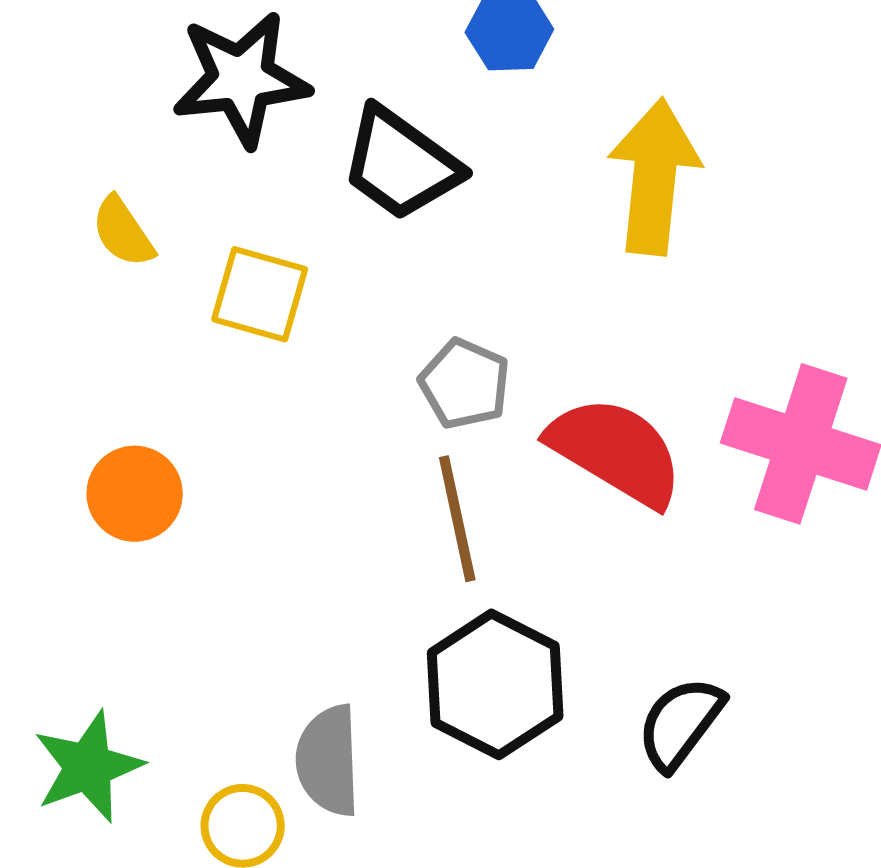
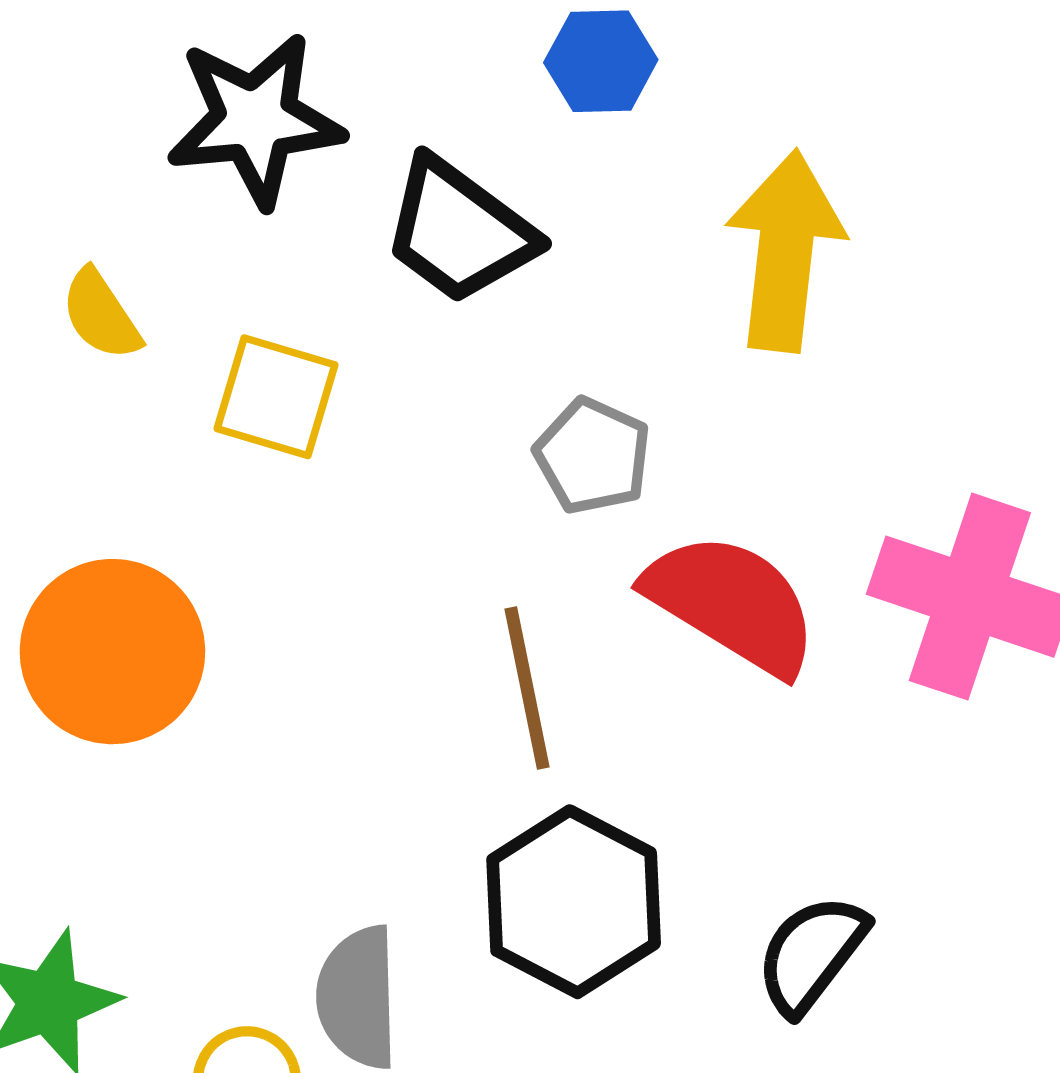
gray pentagon: (465, 384) -> (593, 456), moved
orange circle: (135, 494) -> (112, 652), size x1.5

